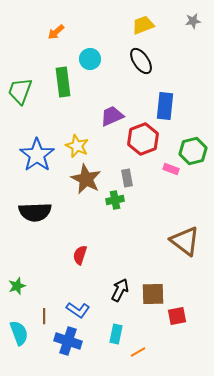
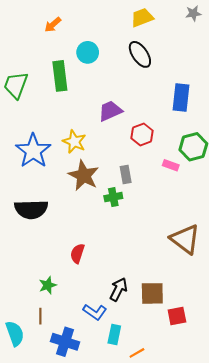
blue rectangle: (165, 106) -> (181, 98), moved
red hexagon: (143, 139) -> (142, 134), size x0.7
green star: (17, 286) -> (48, 285), moved
blue L-shape: (78, 310) -> (95, 312), moved

